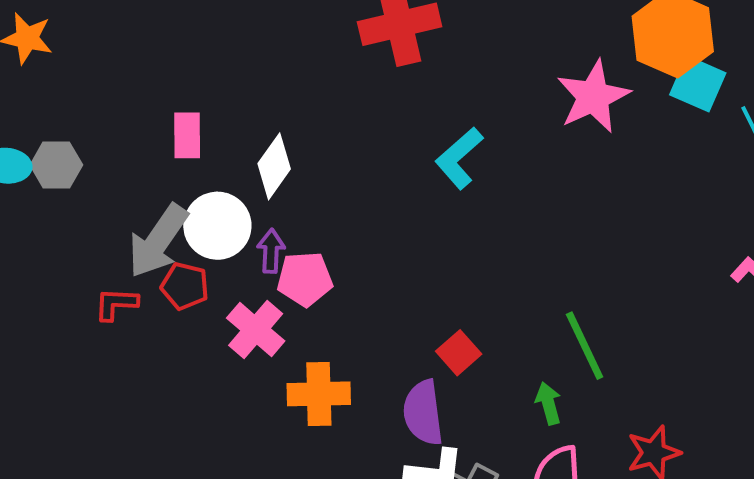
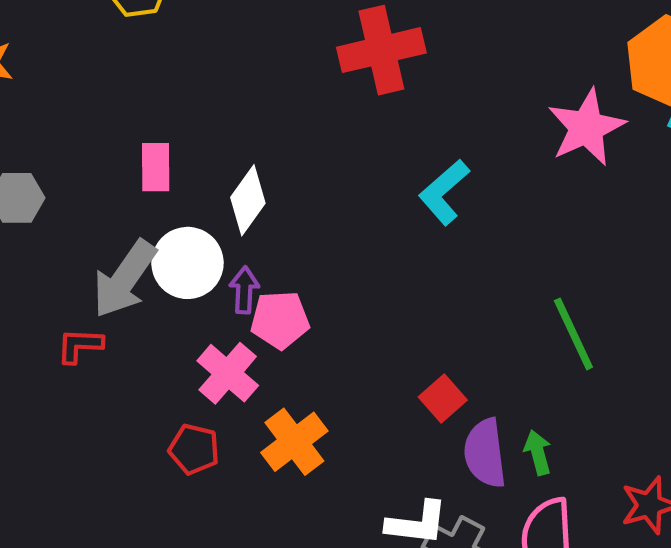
red pentagon: (185, 286) -> (194, 449), moved
green line: (585, 346) -> (573, 334), moved
orange cross: (319, 394) -> (294, 442), turned -36
purple semicircle: (423, 413) -> (485, 453), moved

